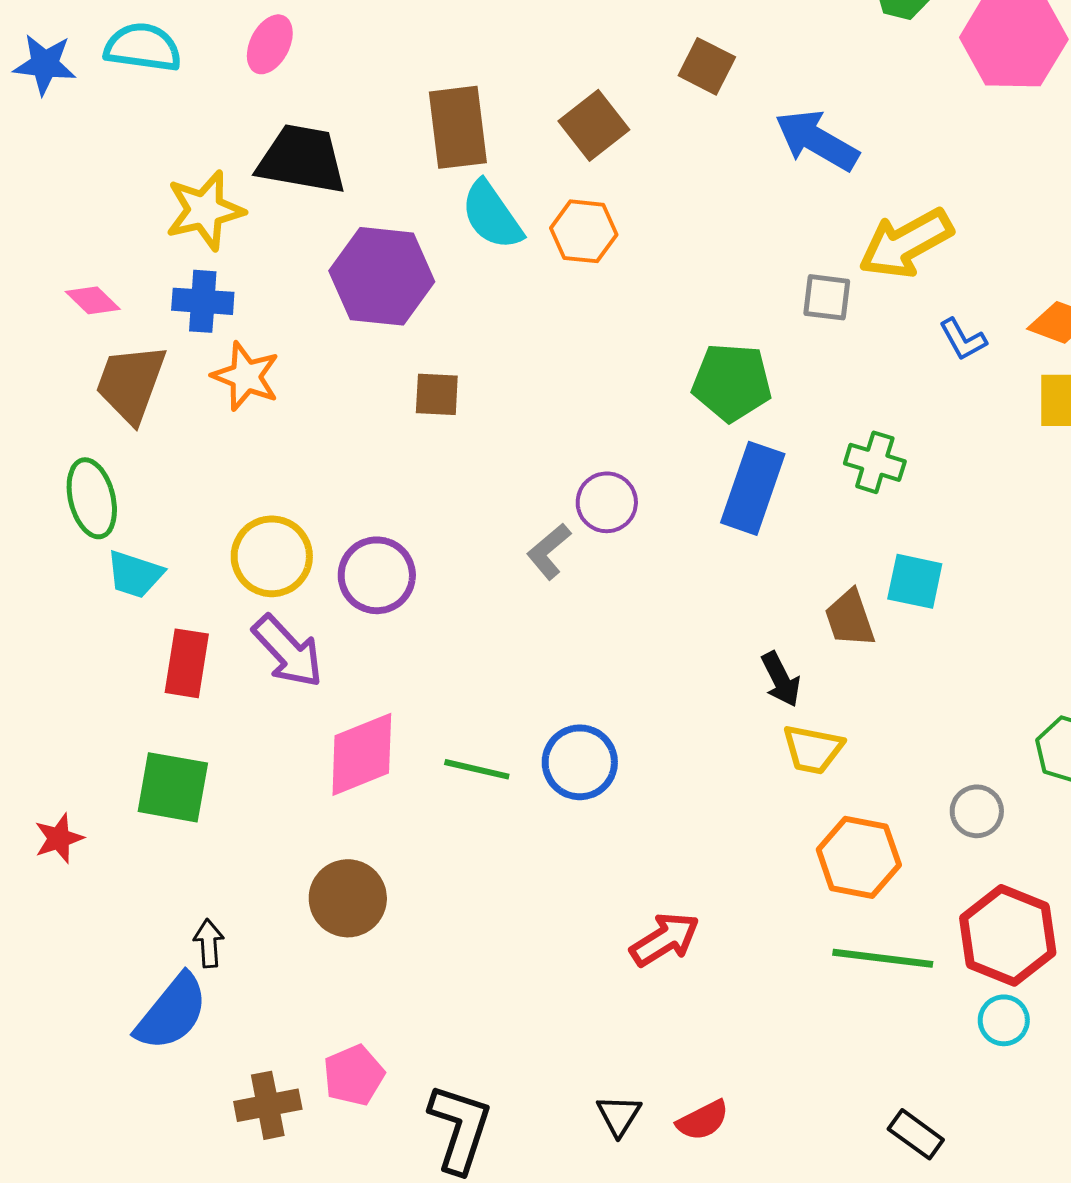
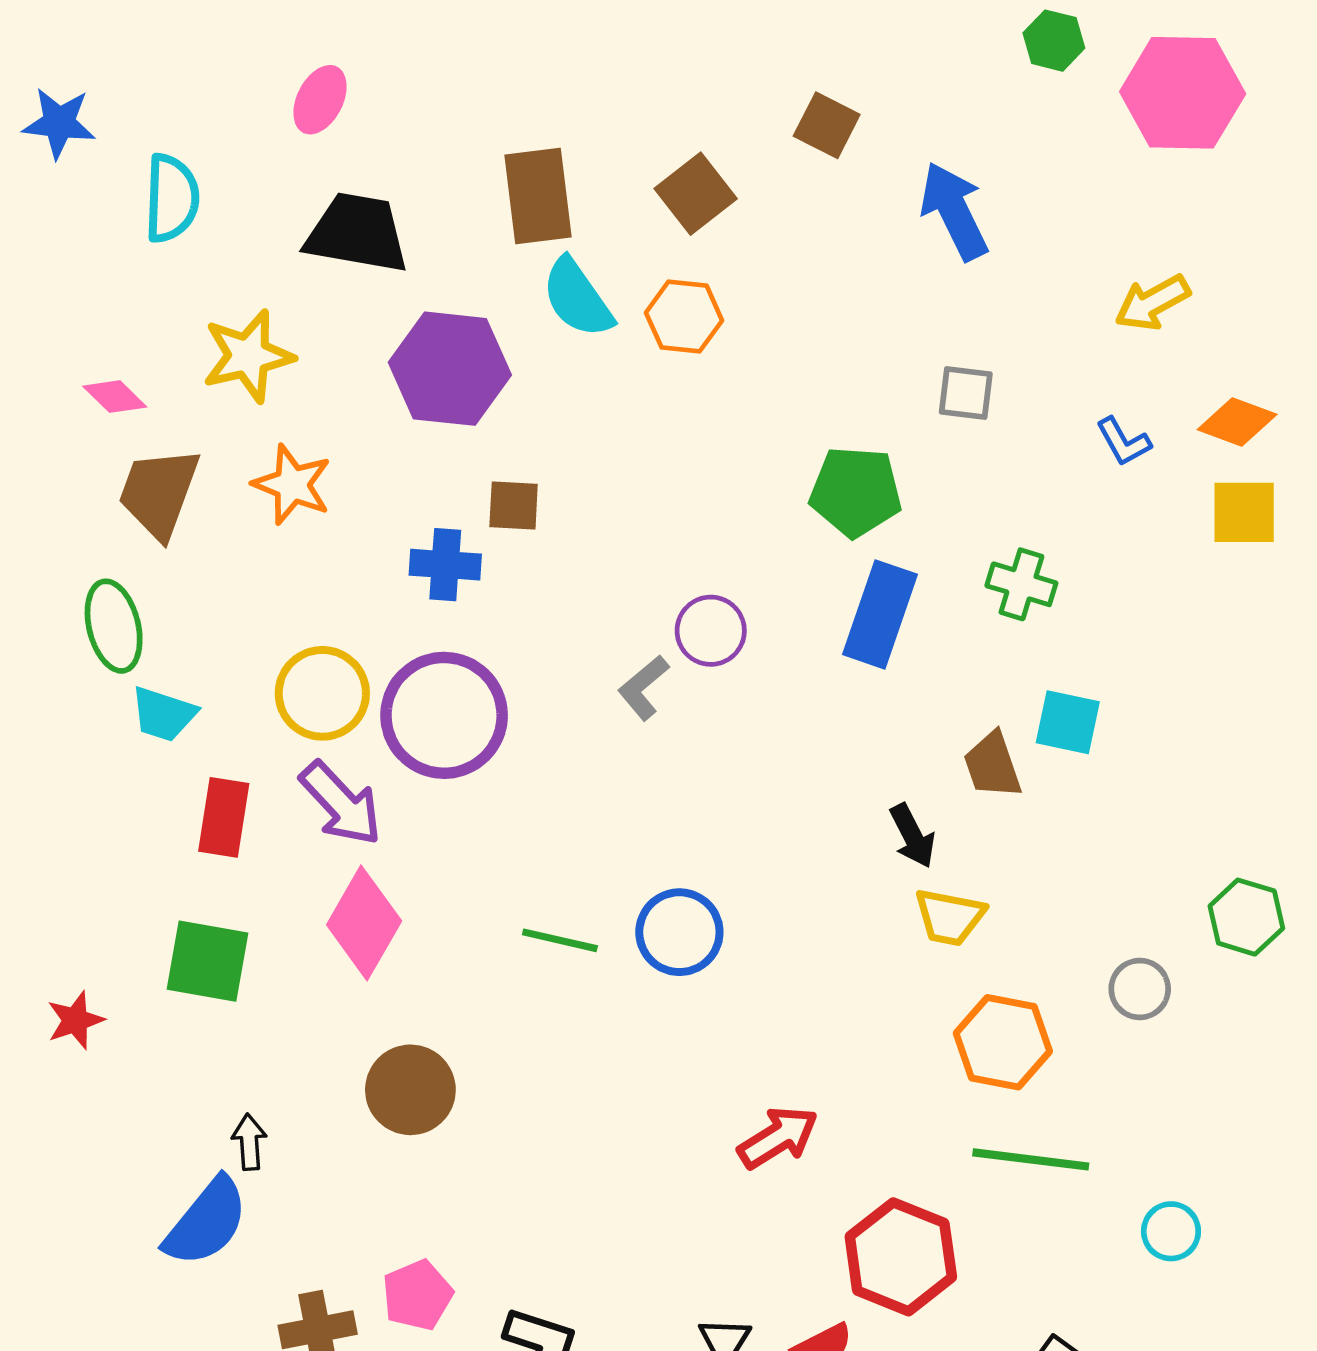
cyan semicircle: (143, 47) -> (172, 198), moved, turned 84
blue arrow: (817, 140) -> (954, 211), turned 34
yellow star: (205, 210) -> (248, 356), moved
yellow arrow: (906, 243) -> (1152, 303), moved, size x0.7
blue cross: (203, 301) -> (445, 565), moved
purple circle: (377, 575) -> (444, 715), size x1.4
pink diamond: (362, 754) -> (364, 923), moved, turned -38
red hexagon: (1008, 935) -> (901, 1257), moved

